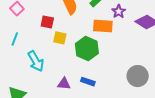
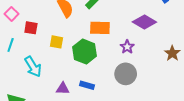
purple star: (119, 11) -> (127, 47), moved
red square: (47, 22) -> (31, 28), moved
gray circle: (138, 76) -> (126, 74), moved

